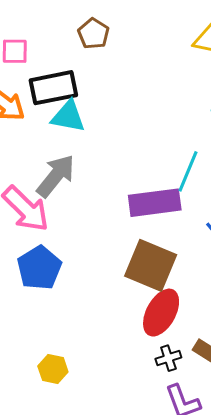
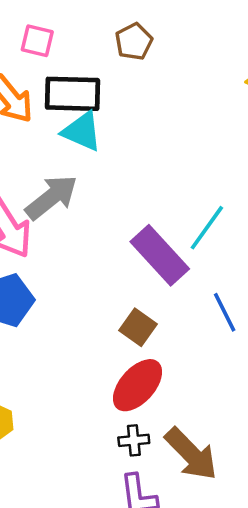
purple rectangle: (155, 203) -> (160, 255), turned 42
brown square: (151, 265) -> (138, 327), size x0.6

